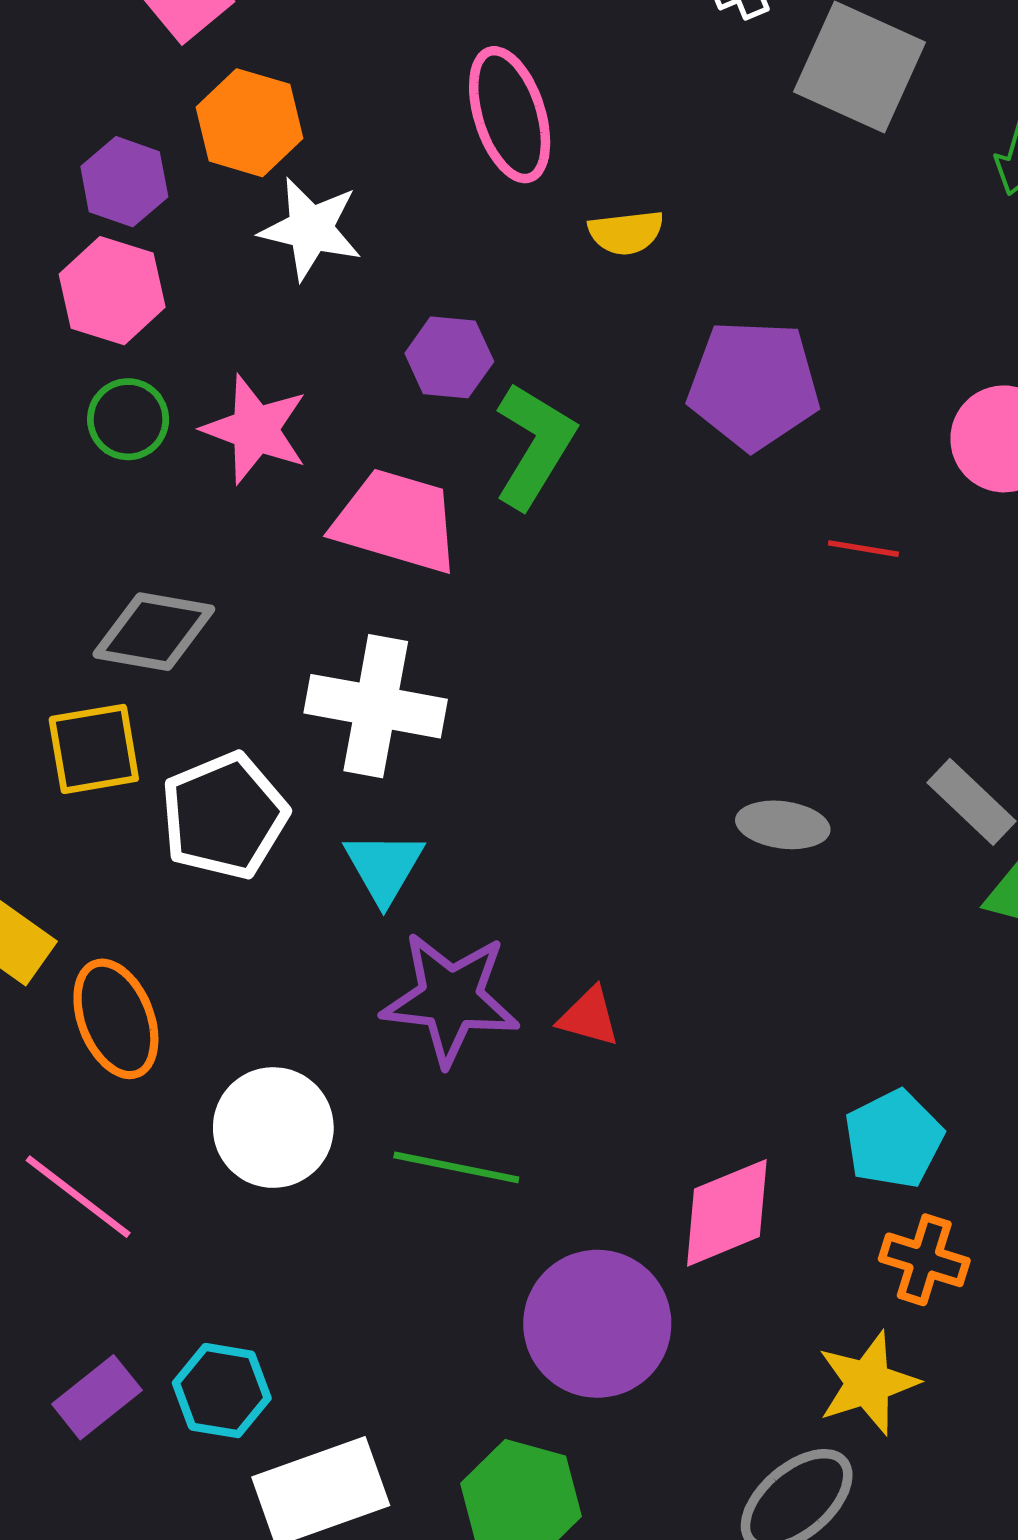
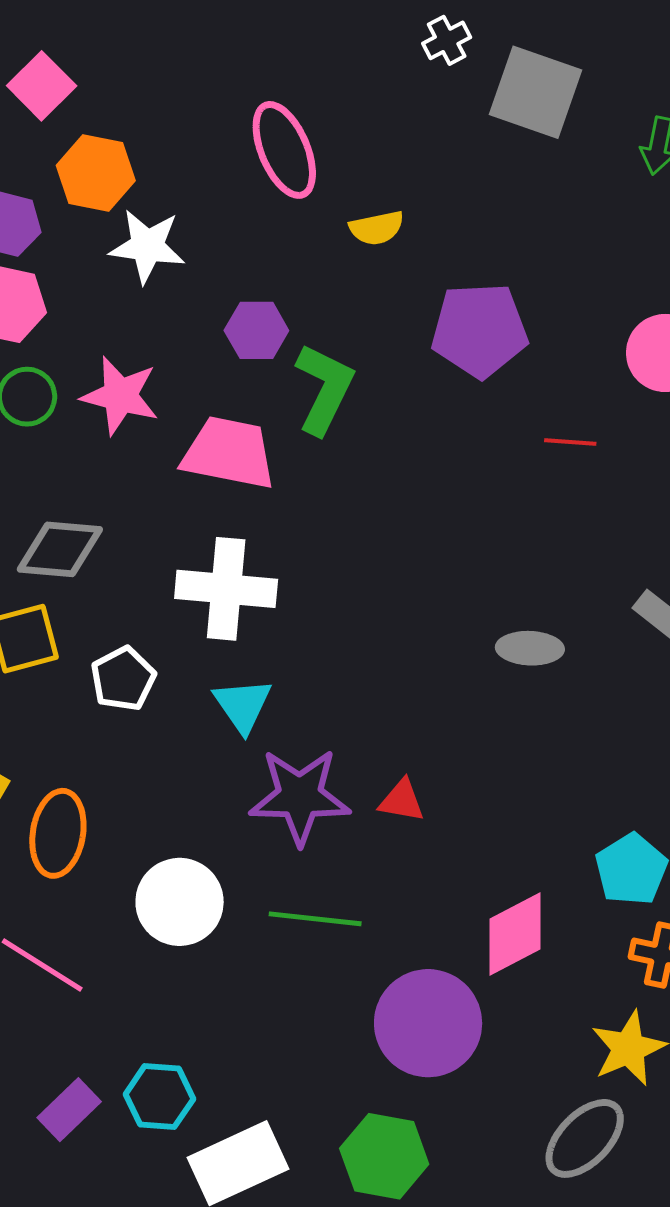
white pentagon: (224, 816) -> (123, 679), size x0.7
orange ellipse: (116, 1019) -> (58, 833), turned 36

